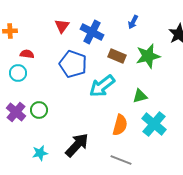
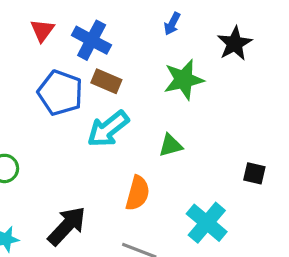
blue arrow: (133, 22) -> (172, 24), moved
brown rectangle: (117, 56) -> (106, 81), moved
cyan cross: (154, 124) -> (207, 223), moved

